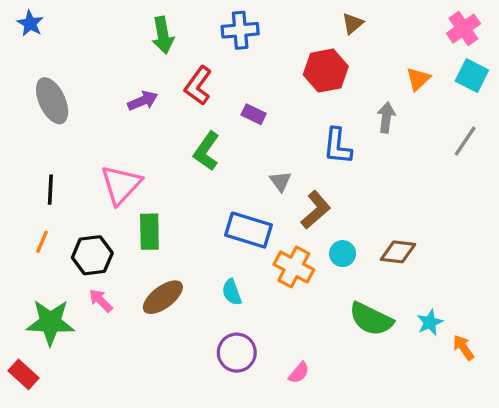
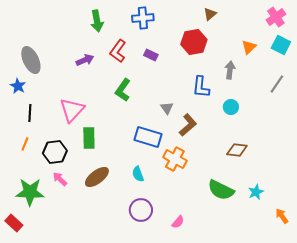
blue star: (30, 23) -> (18, 86), moved
purple rectangle: (254, 114) -> (151, 55), moved
cyan circle: (343, 254) -> (231, 107), moved
orange arrow: (463, 348) -> (282, 216), moved

